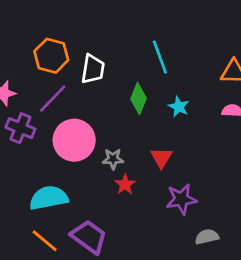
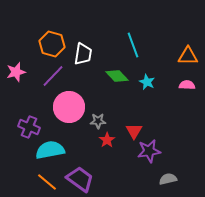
green diamond: (138, 99) -> (117, 76), turned -65
purple cross: (20, 128) -> (29, 127), moved
red triangle: (161, 158) -> (134, 131), moved

